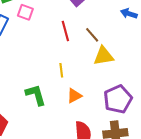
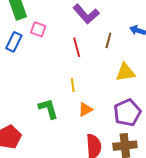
brown line: (92, 35) -> (108, 40), moved, turned 56
yellow triangle: (104, 56) -> (125, 72), moved

